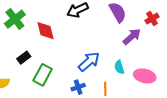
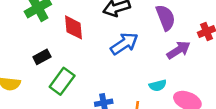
blue arrow: (89, 62) -> (124, 44), moved
cyan semicircle: (119, 67) -> (158, 85), turned -96

